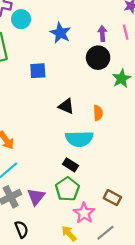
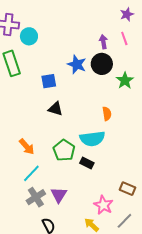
blue star: (60, 33) -> (77, 64), moved
black triangle: (66, 106) -> (55, 109), moved
green pentagon: (67, 189) -> (64, 150), moved

